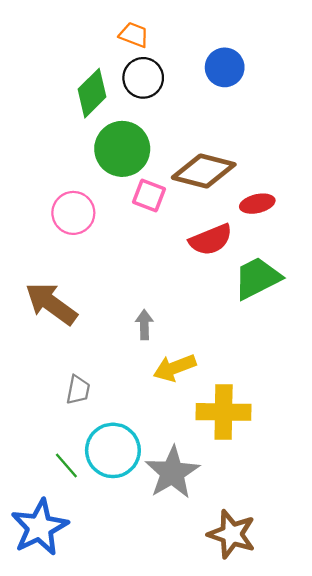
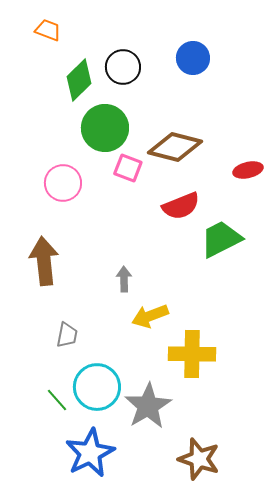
orange trapezoid: (134, 35) -> (48, 30), moved
red ellipse: (257, 204) -> (248, 170), moved
brown arrow: (51, 304) -> (44, 261), turned 48
blue star: (40, 527) -> (90, 453), moved

